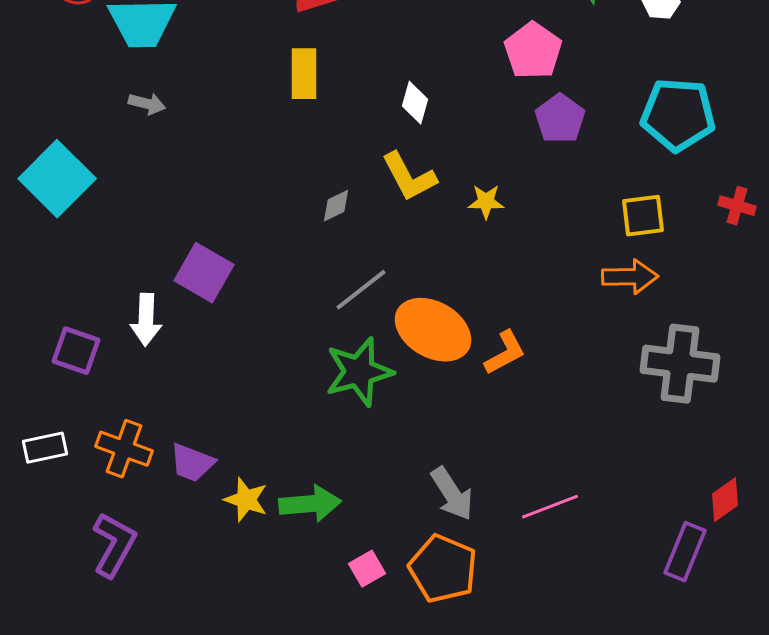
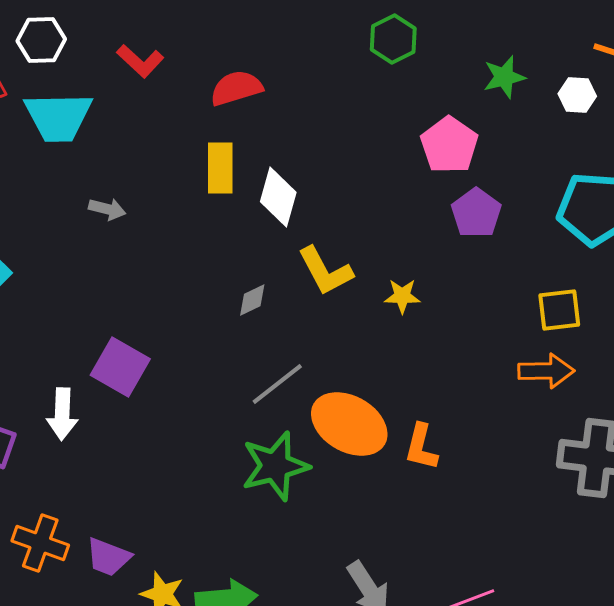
white diamond: (415, 103) -> (278, 197), moved, size x1.4
gray arrow: (147, 104) -> (107, 209), moved
orange L-shape: (505, 353) -> (421, 447), turned 132

